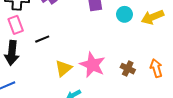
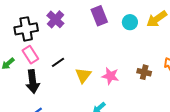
pink star: (92, 65) -> (110, 76), size x0.7
yellow triangle: (63, 68) -> (83, 75), moved

